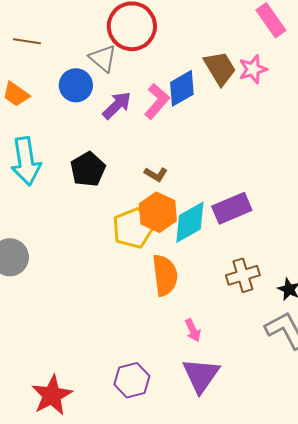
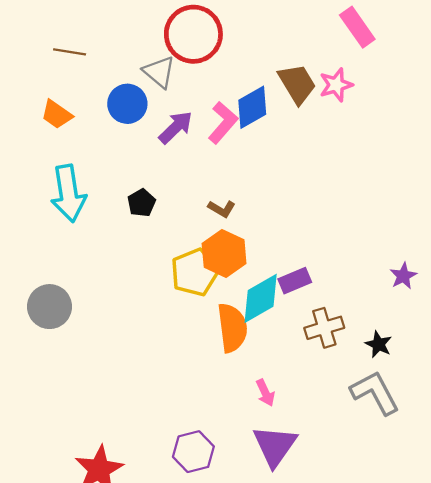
black pentagon: (88, 169) -> (142, 203), size x0.7
purple rectangle: (232, 208) -> (295, 281), moved, size x0.7
cyan diamond: (190, 222) -> (261, 298), moved

